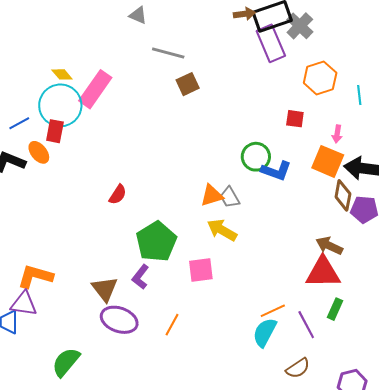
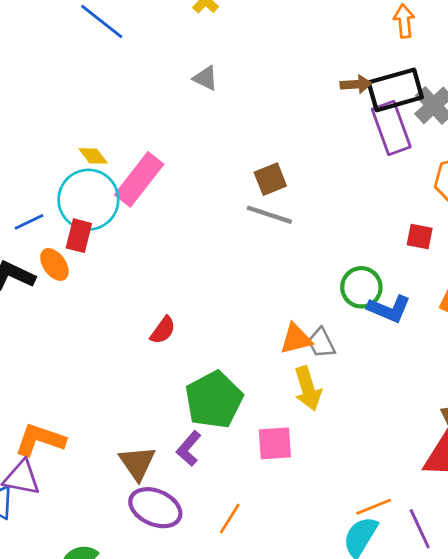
gray line: (168, 53) -> (269, 215), moved
yellow arrow: (222, 230) -> (308, 389), turned -140

